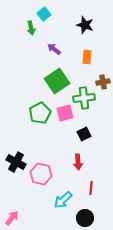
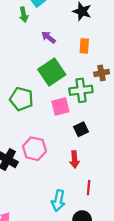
green pentagon: (40, 113) -> (21, 99), moved, turned -30
pink hexagon: (41, 174) -> (34, 149), moved
cyan arrow: (63, 200) -> (58, 201), turned -36

